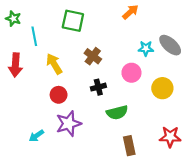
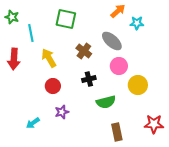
gray ellipse: (170, 45) -> (112, 41), moved
cyan star: (146, 48) -> (137, 23), moved
yellow circle: (162, 88) -> (138, 85), moved
purple star: (68, 124) -> (62, 112), size x0.6

